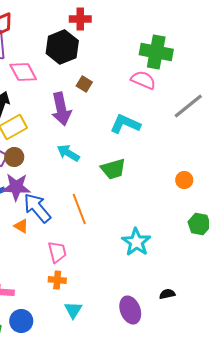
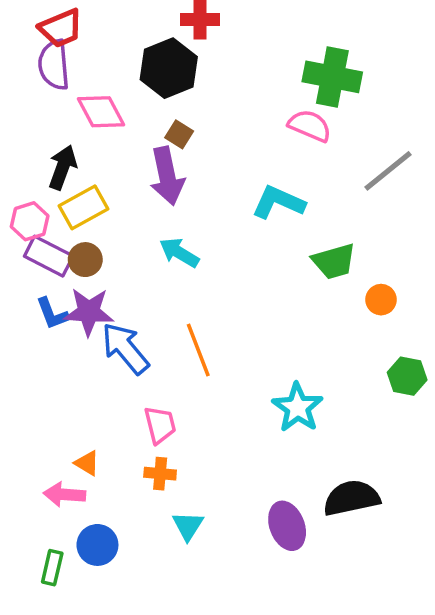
brown square: (84, 84) -> (179, 134), moved
green trapezoid: (113, 169) -> (334, 261), moved
orange triangle: (21, 226) -> (87, 463), moved
black semicircle: (167, 294) -> (351, 498), size x2.0

